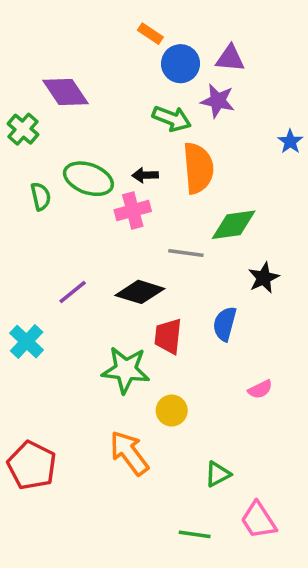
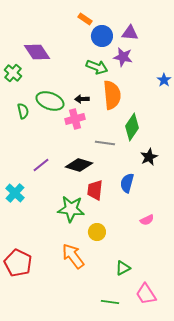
green diamond: (234, 225) -> (132, 127), turned -48

